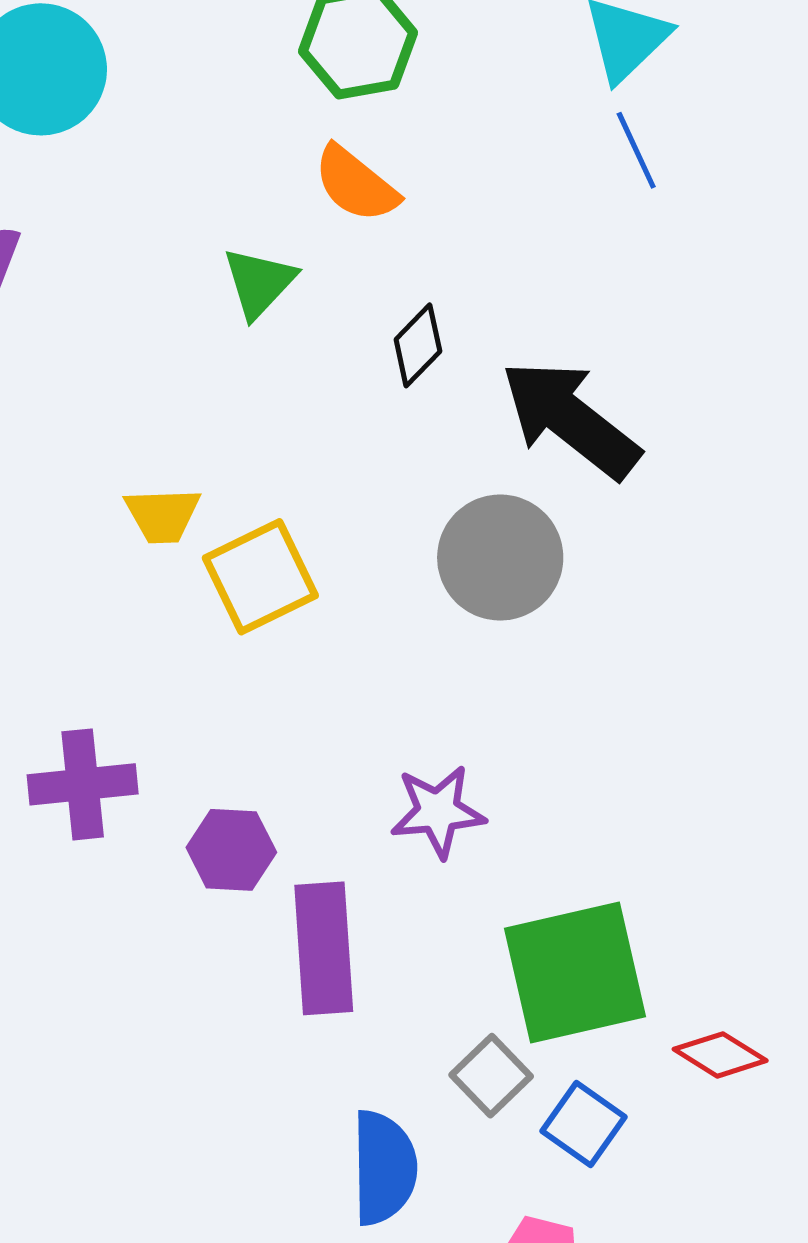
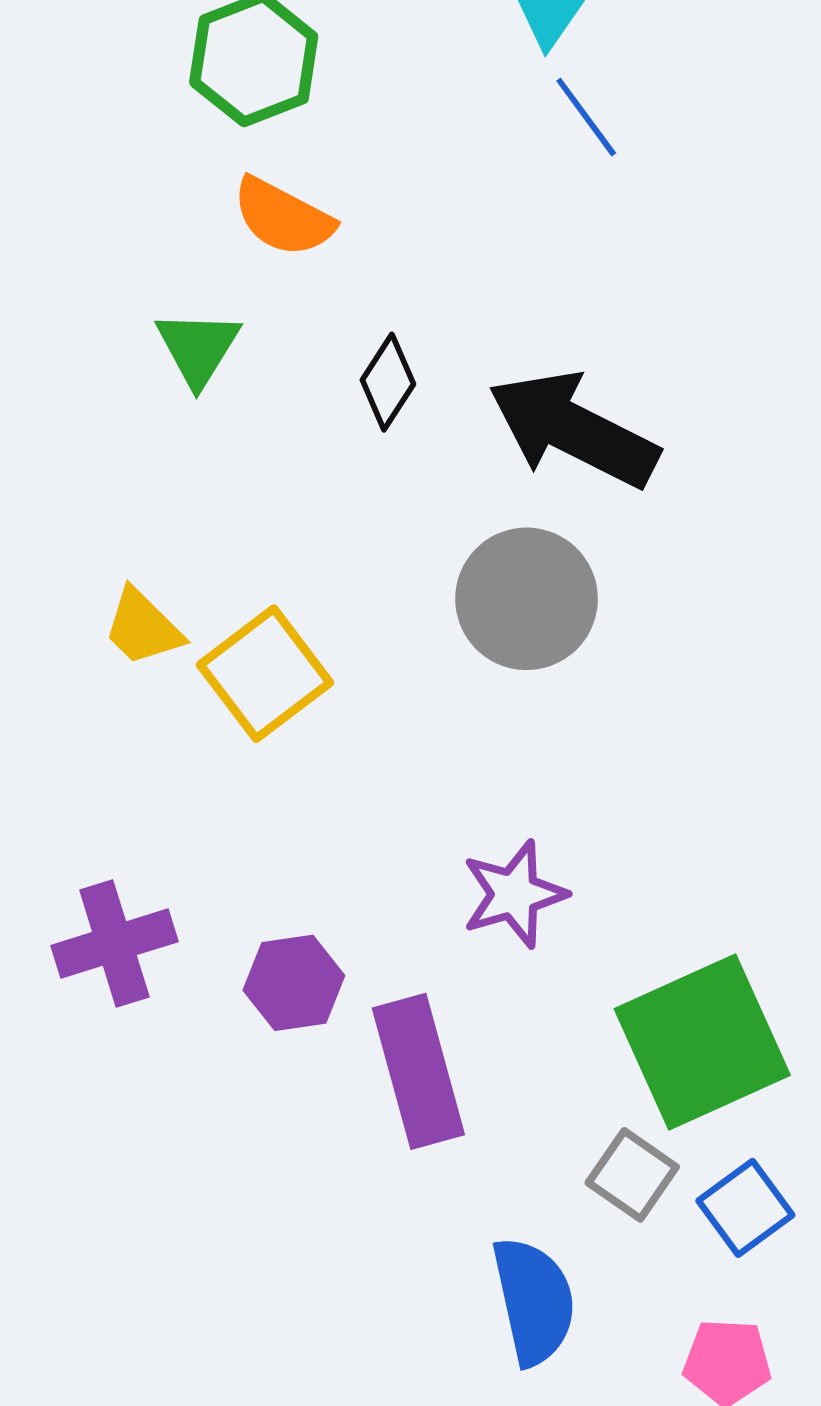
yellow trapezoid: (163, 515) -> (143, 627), turned 58
blue square: (584, 1124) -> (745, 1208), turned 30

